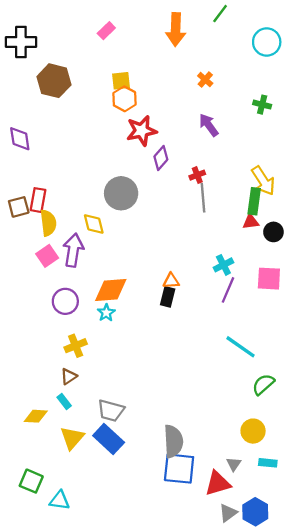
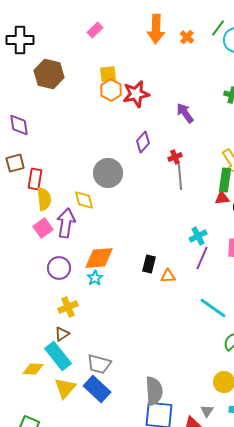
green line: (220, 14) -> (218, 28), moved
orange cross: (205, 80) -> (187, 37), moved
red star: (142, 131) -> (136, 94), moved
brown square: (19, 207) -> (15, 163), moved
orange triangle: (171, 281) -> (168, 276), moved
cyan rectangle: (64, 401) -> (58, 356), size x2.0

